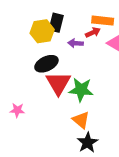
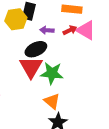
red arrow: (93, 32) -> (70, 30), moved
black ellipse: (46, 64) -> (36, 49), moved

